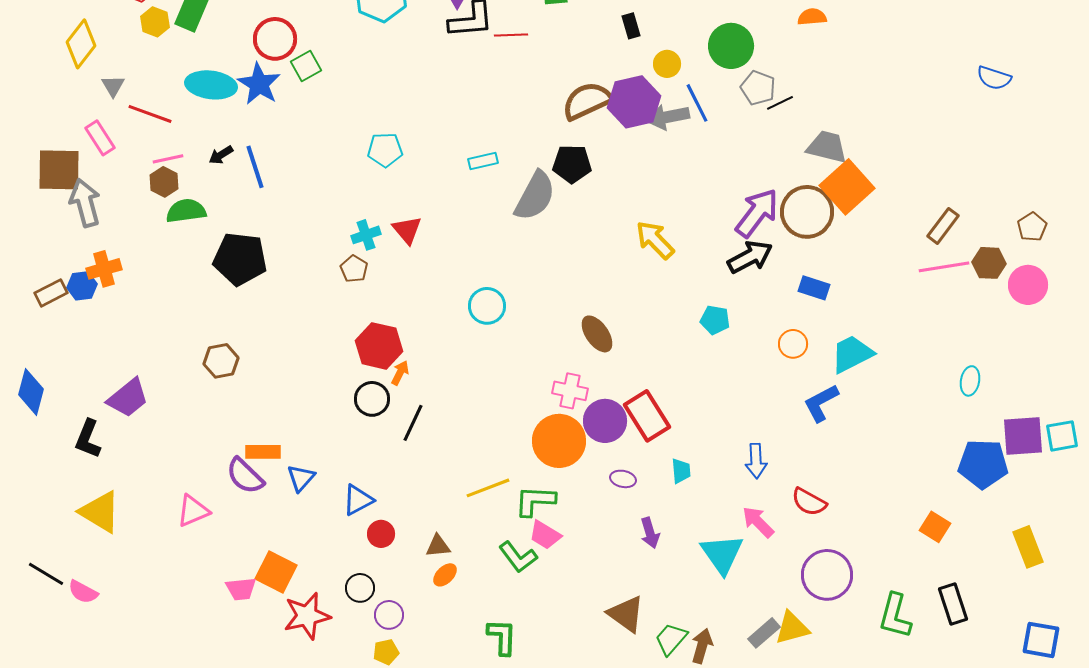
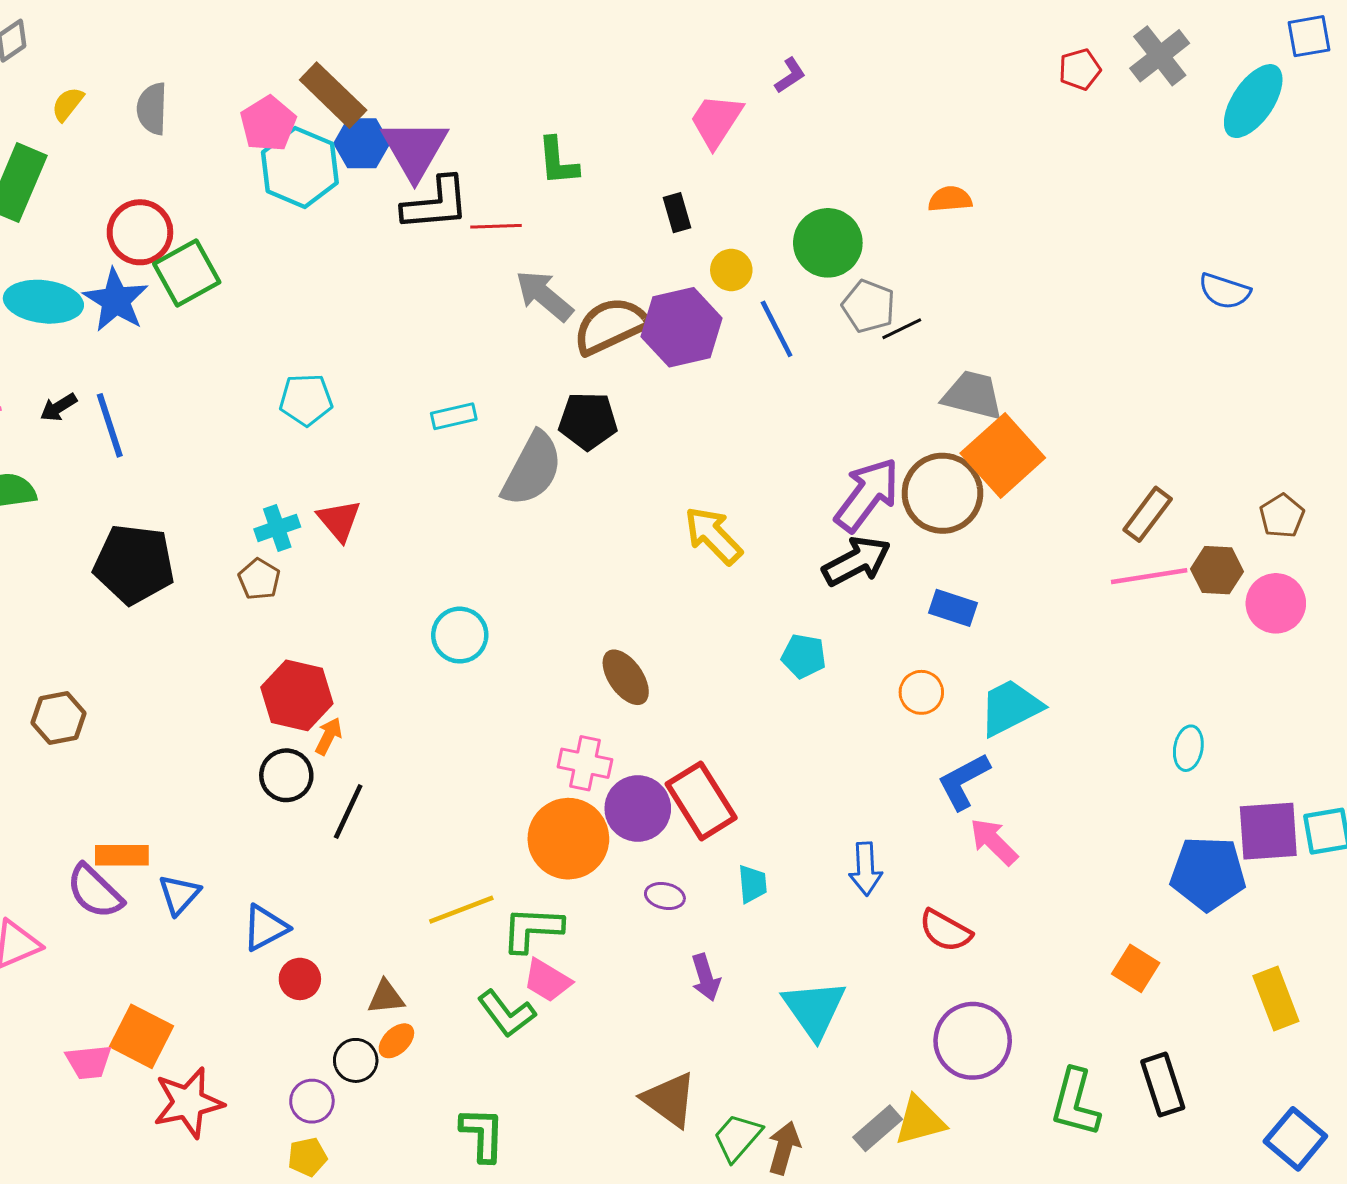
green square: (306, 66) -> (187, 273), size x1.4
gray arrow: (668, 117) -> (544, 296), moved, turned 51
black pentagon: (240, 259) -> (134, 564), moved
pink arrow: (758, 522) -> (994, 842), moved
black circle: (360, 588) -> (356, 1060), moved
blue square: (1041, 640) -> (1295, 1139), turned 30

